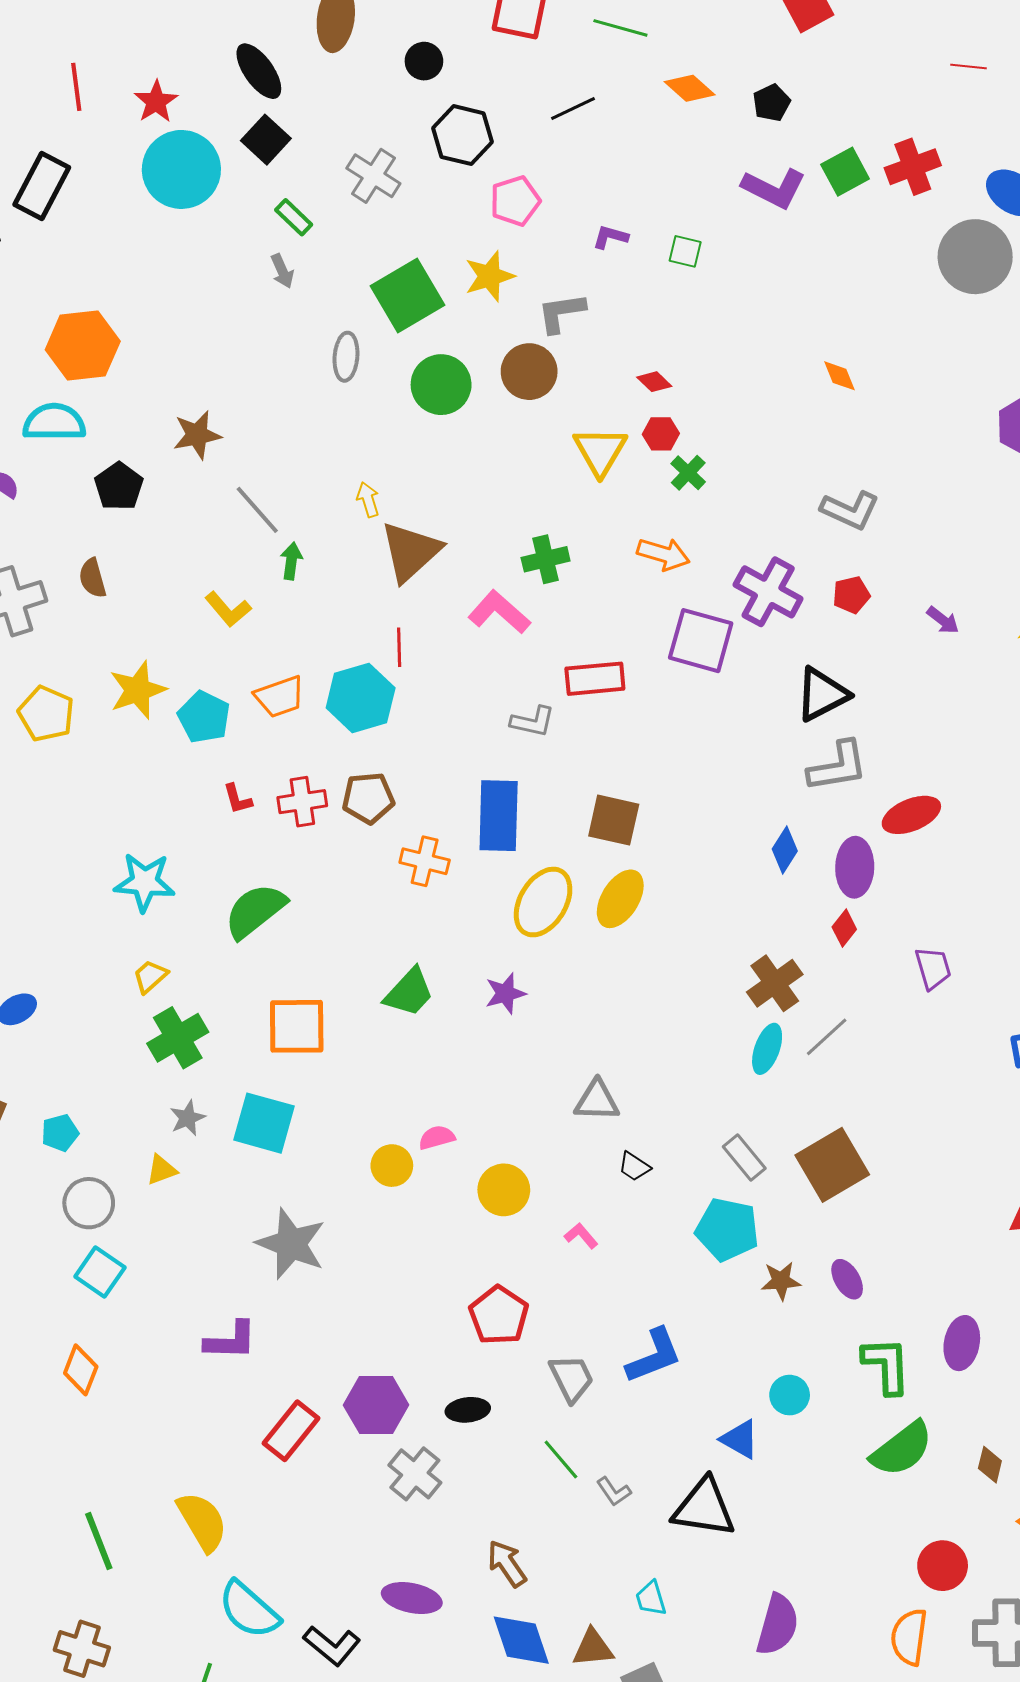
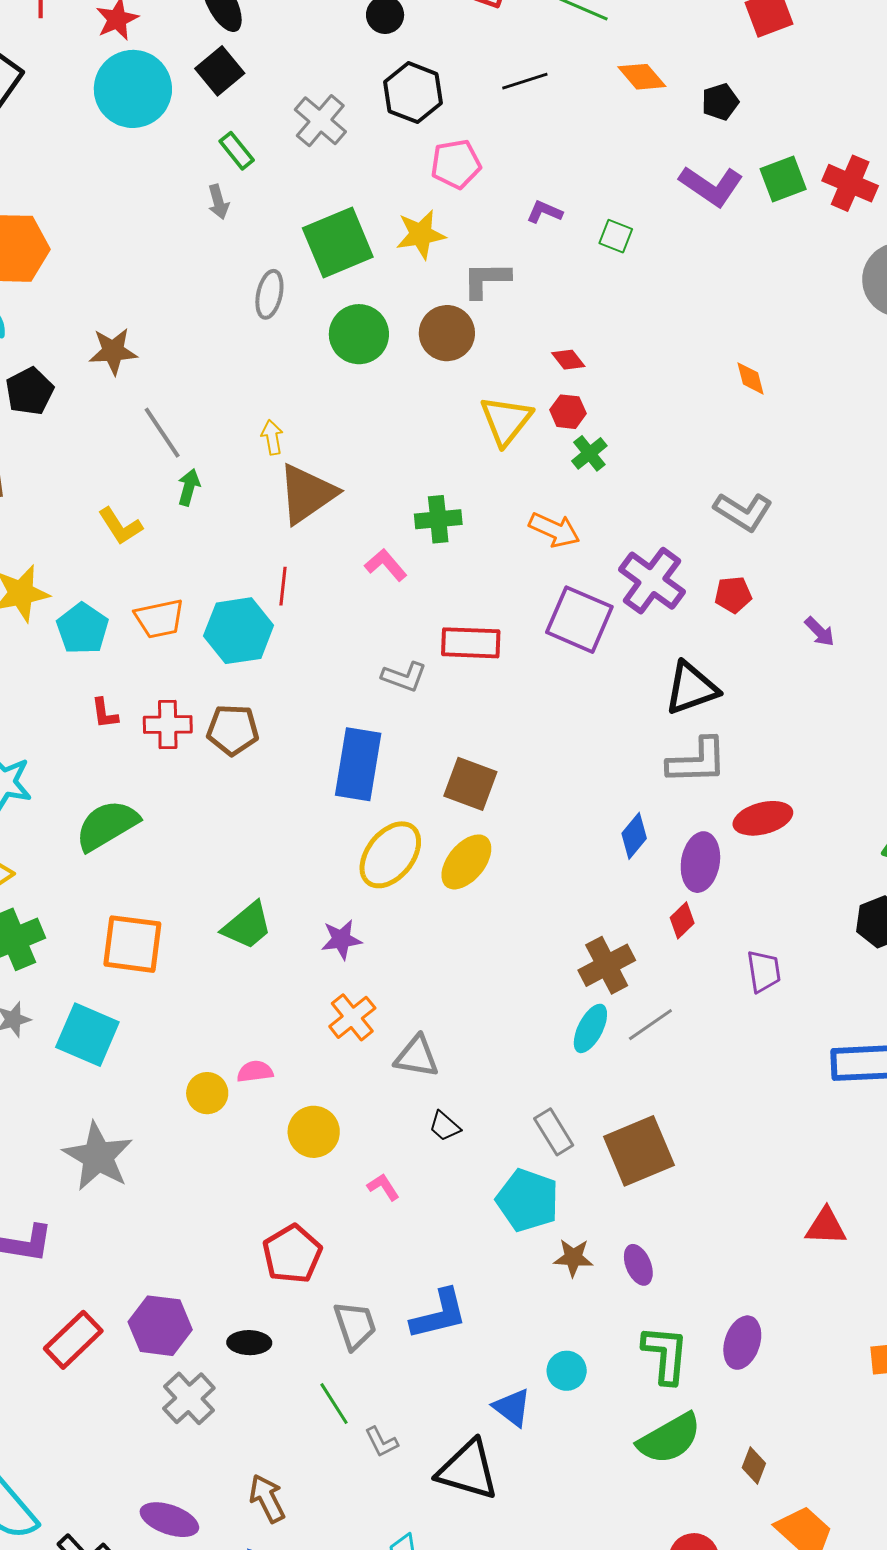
red cross: (913, 167) -> (850, 183), turned 36
pink L-shape: (499, 612) -> (386, 565), size x0.7
orange cross: (425, 861) -> (352, 1017), moved, turned 30

